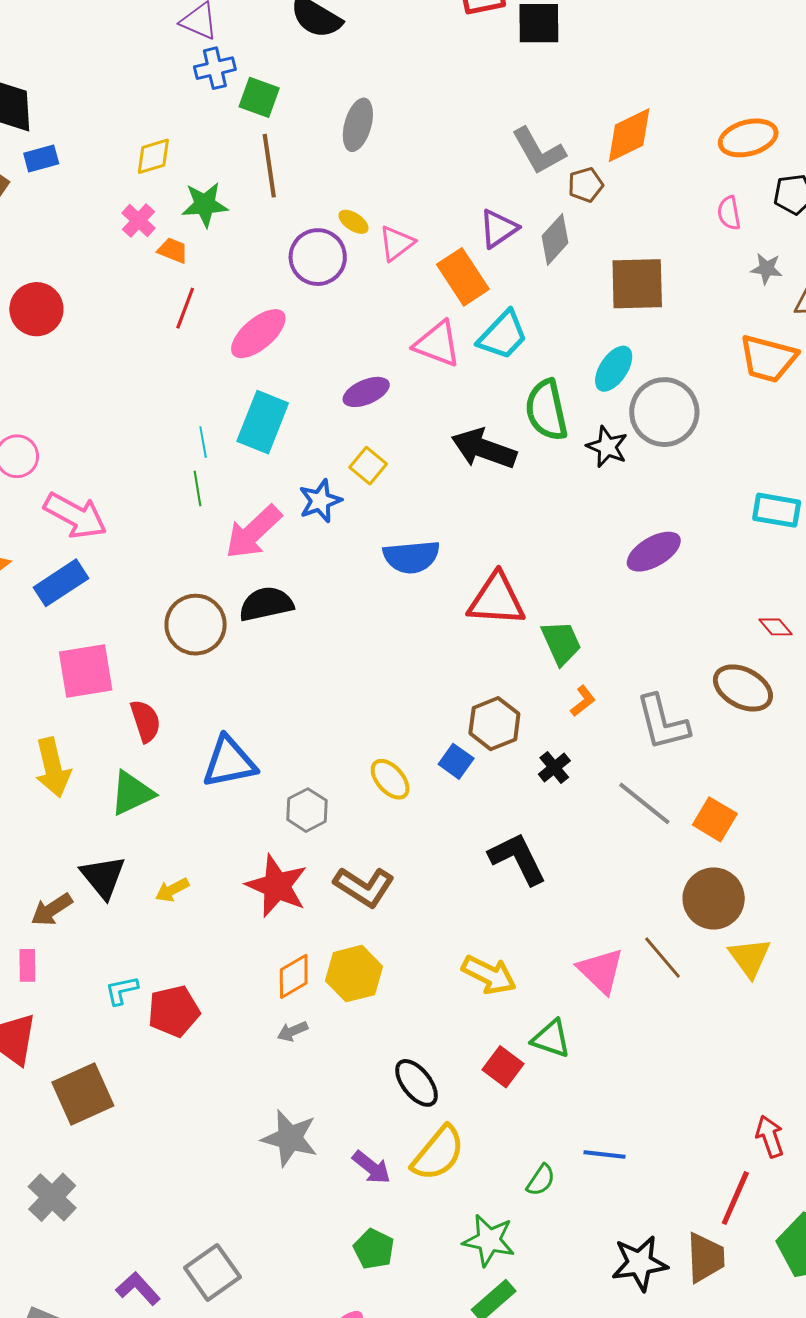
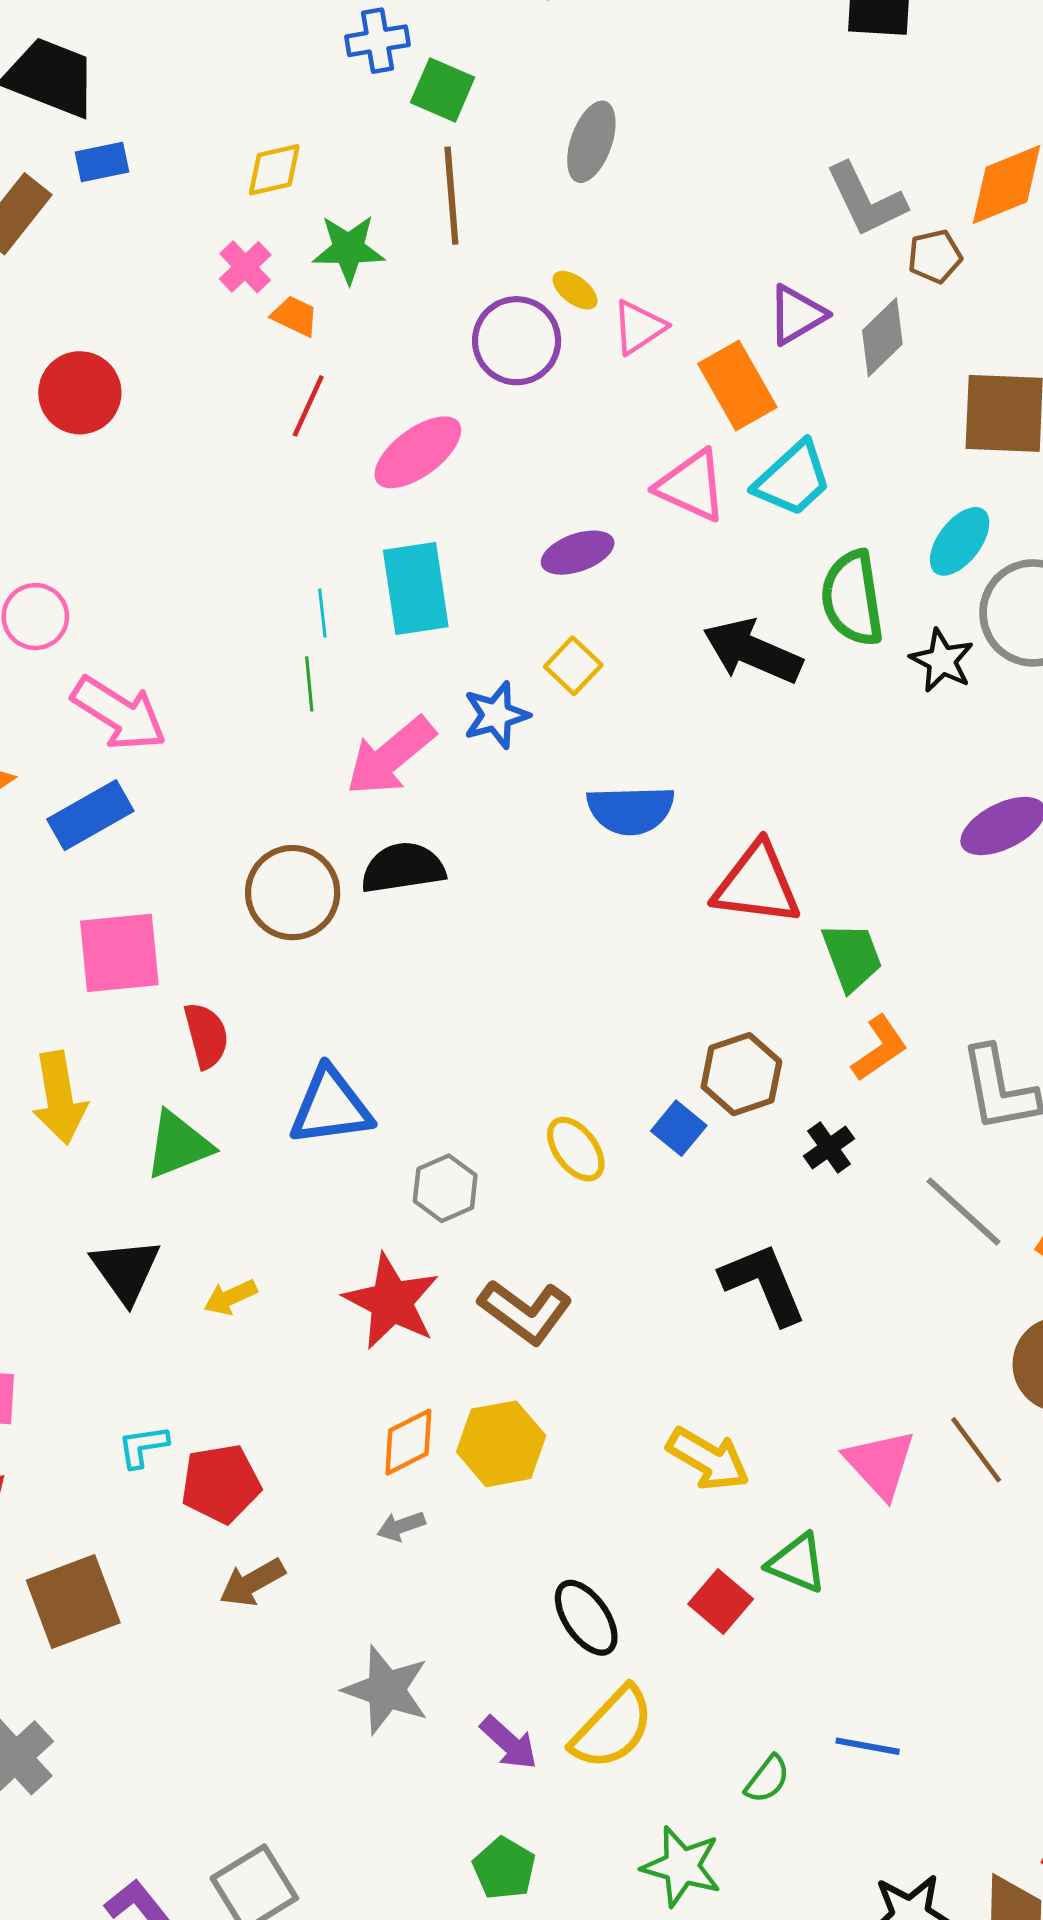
cyan rectangle: (263, 422) -> (416, 588), turned -34
orange L-shape: (583, 701) -> (880, 1048), size x1.4
brown arrow: (52, 910) -> (252, 1583), moved

